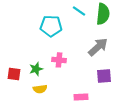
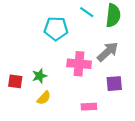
pink cross: (59, 60) -> (79, 64), moved, size x1.5
yellow semicircle: (40, 89) -> (44, 98), turned -40

